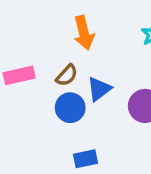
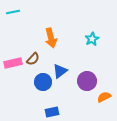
brown semicircle: (67, 75) -> (33, 59), moved

